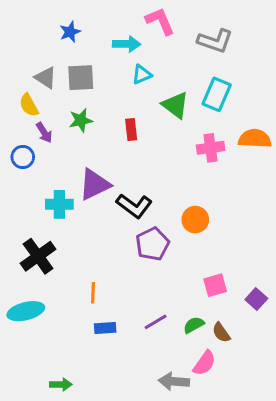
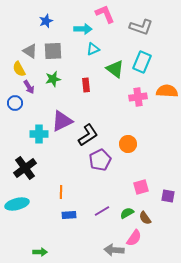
black L-shape: (134, 206) -> (88, 135), turned -70
purple square: (256, 299) -> (168, 196), turned -32

